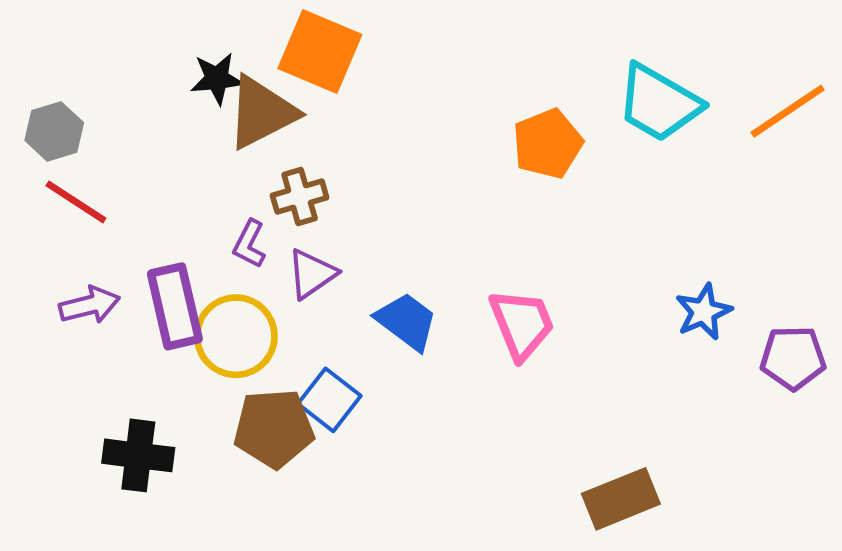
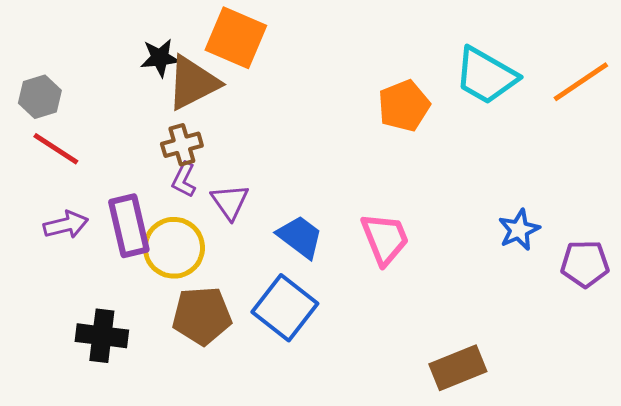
brown cross: (300, 197) -> (182, 145), moved
purple triangle: (312, 274) -> (230, 202), turned -30
blue square: (329, 400) -> (285, 308), moved, size x1.4

